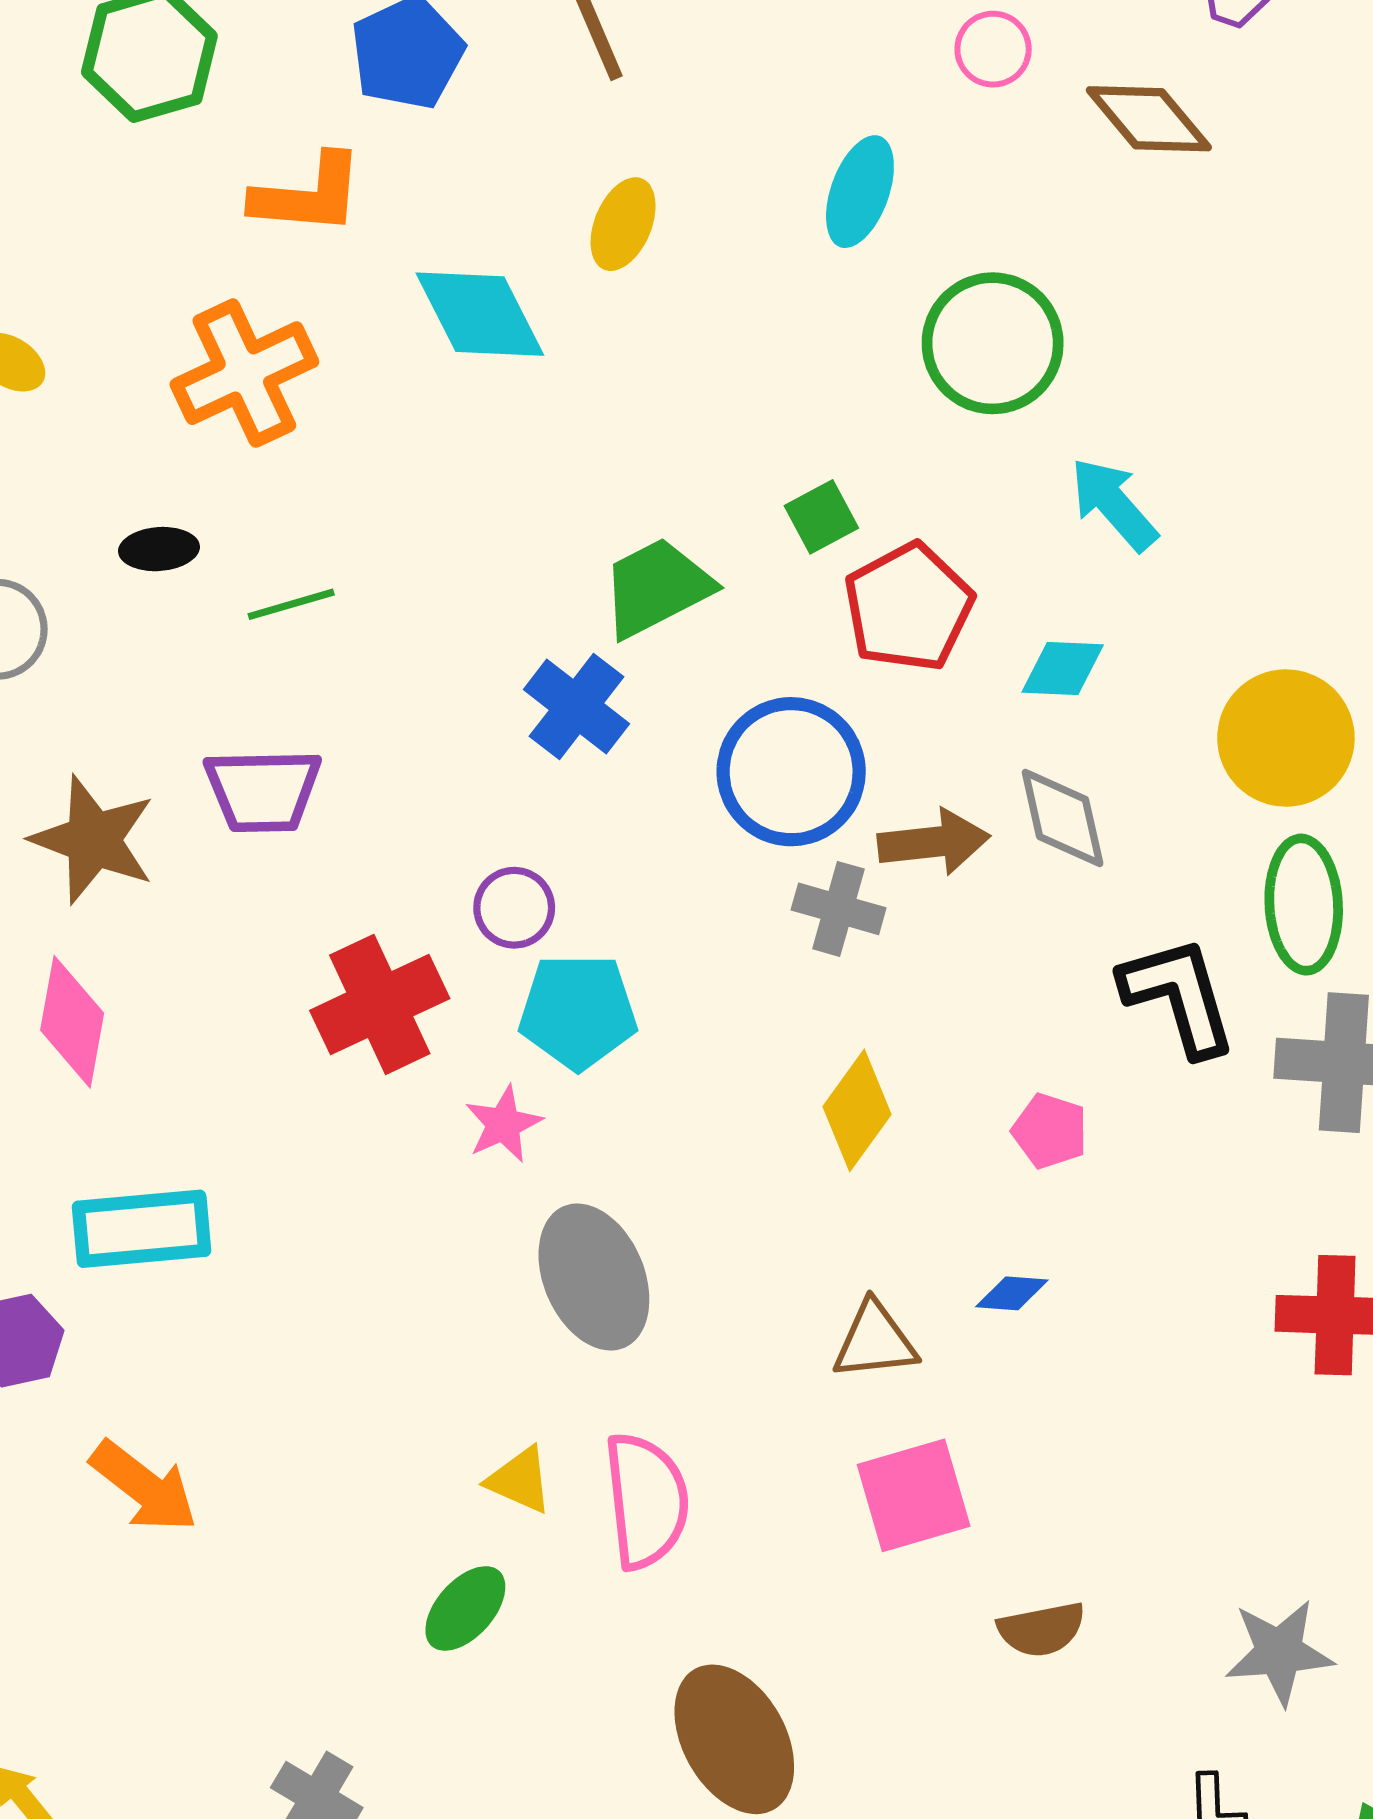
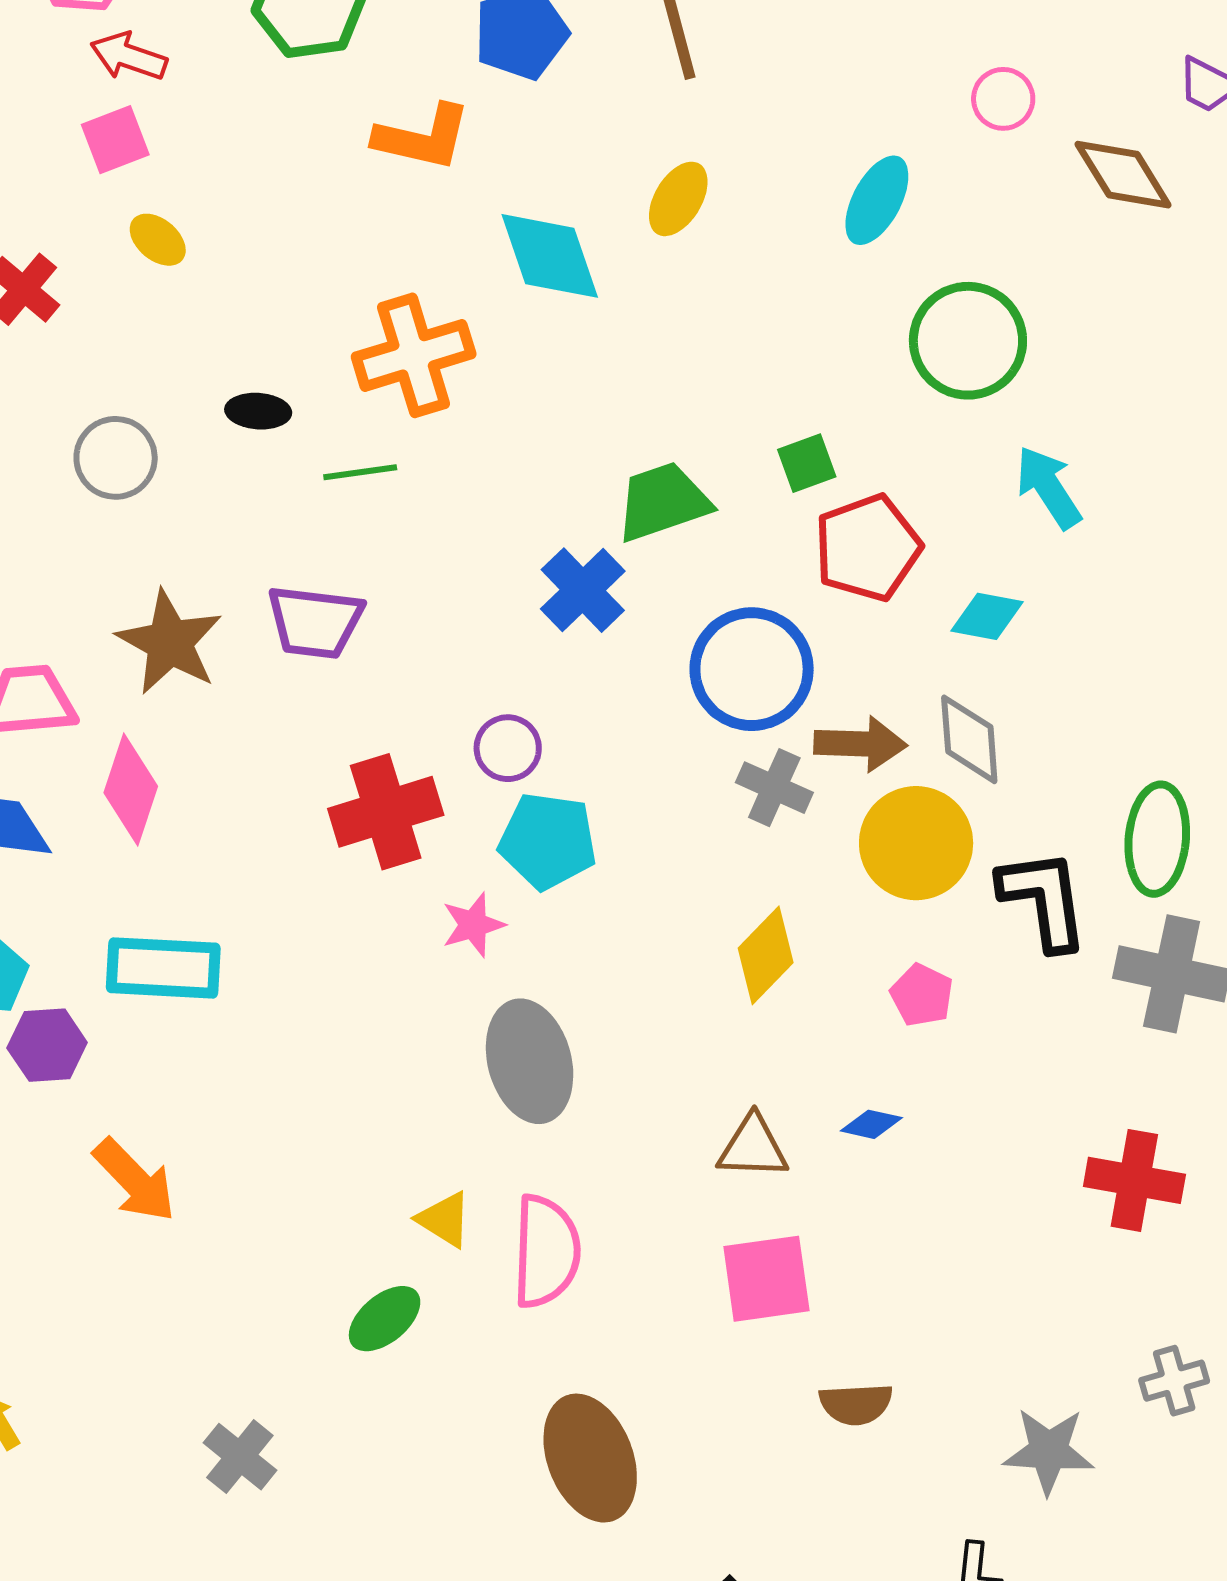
orange cross: (244, 373) -> (414, 355), moved
yellow circle: (1286, 738) -> (916, 843), moved

